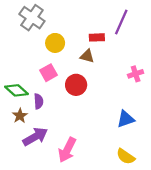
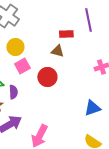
purple line: (121, 22) -> (88, 20), turned -35
yellow circle: (55, 43) -> (15, 47), moved

